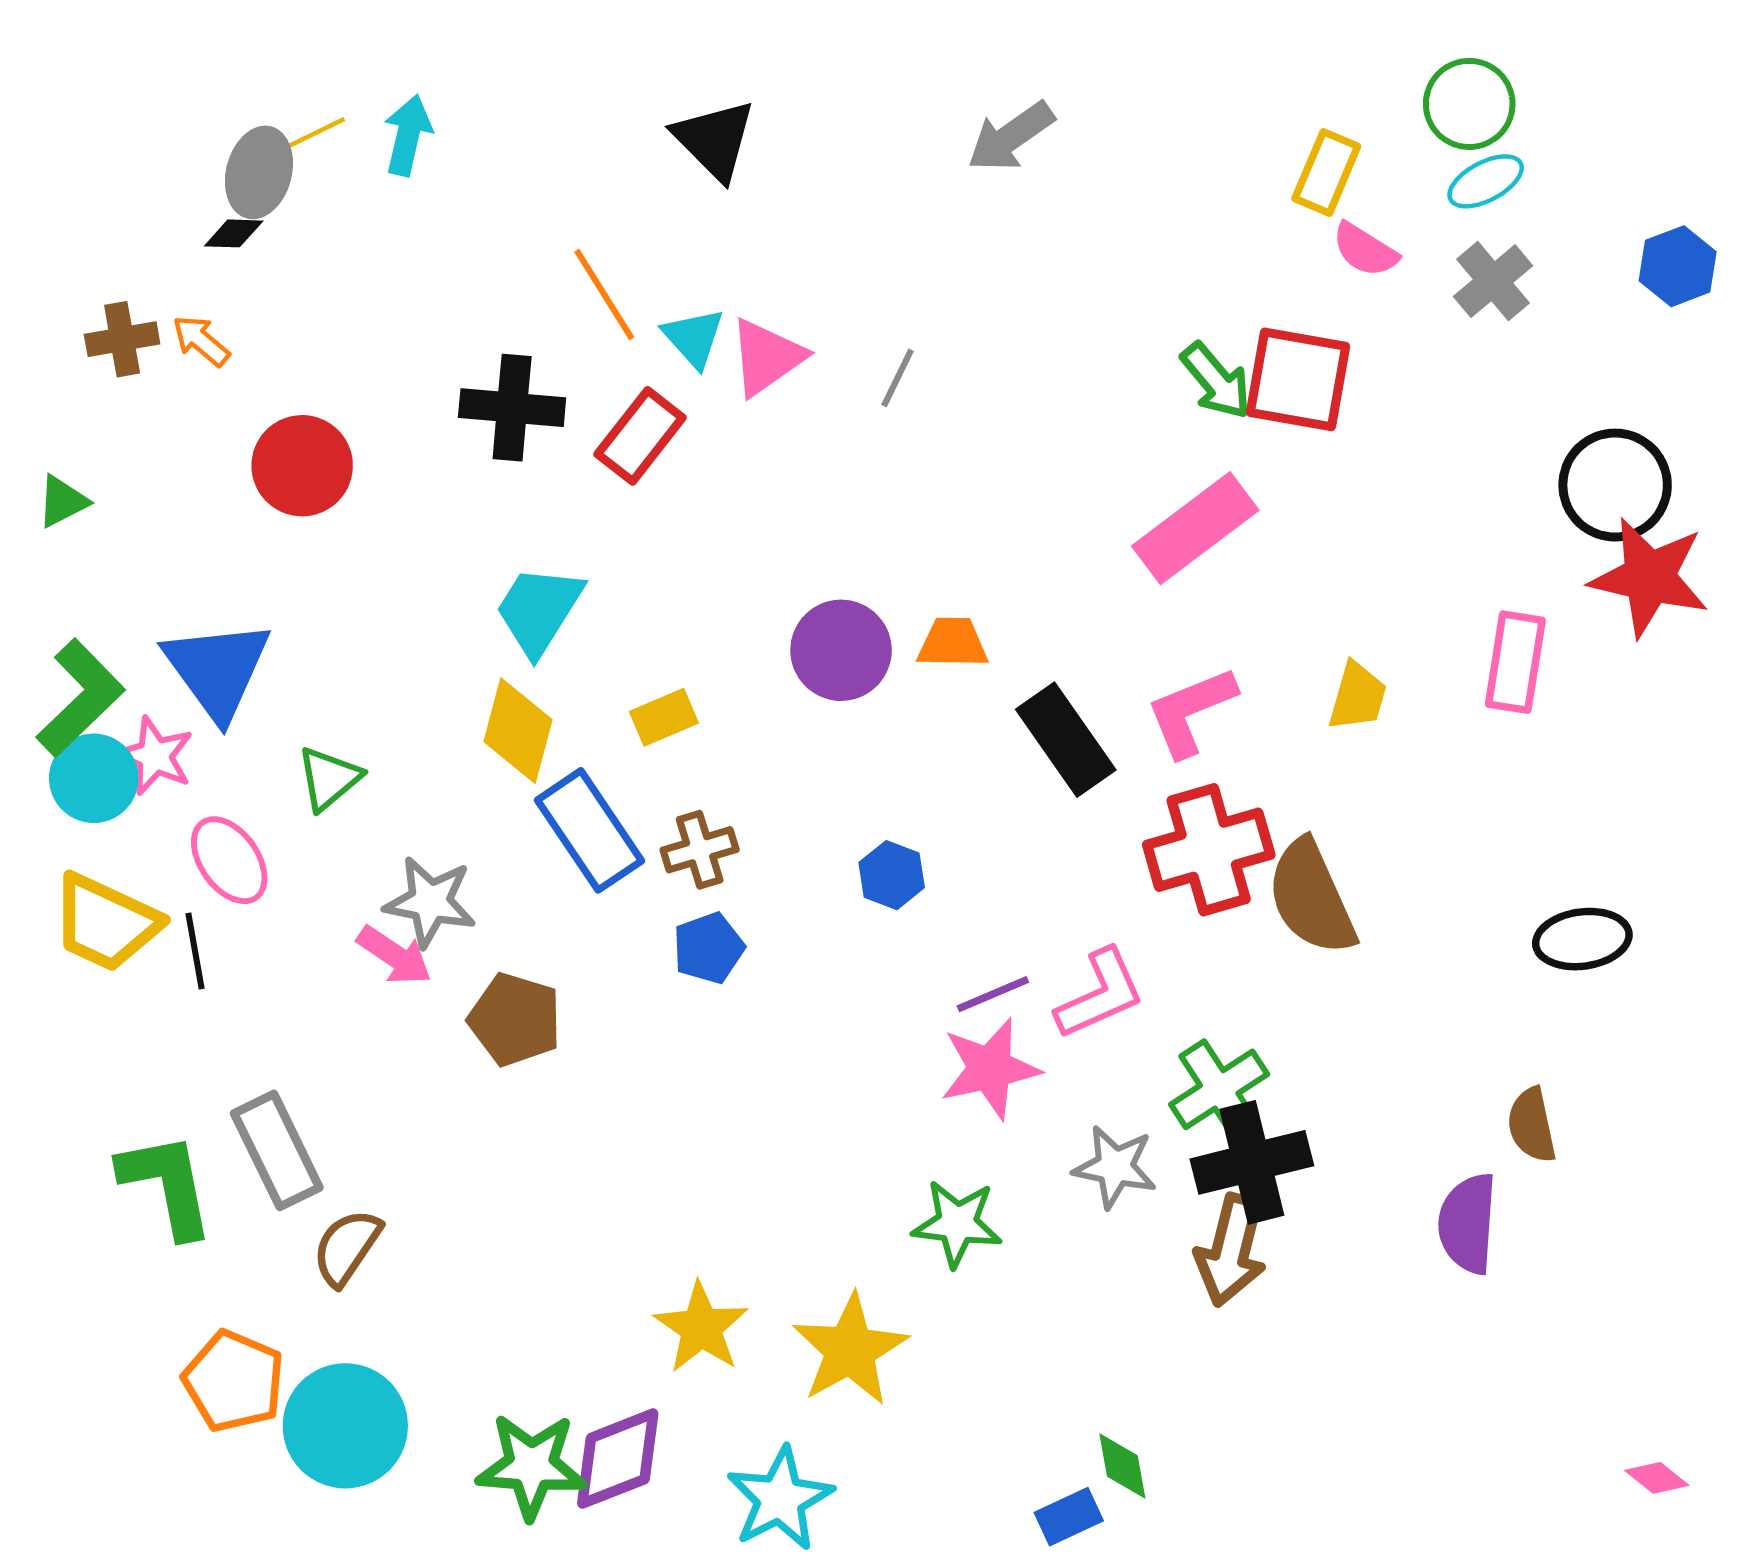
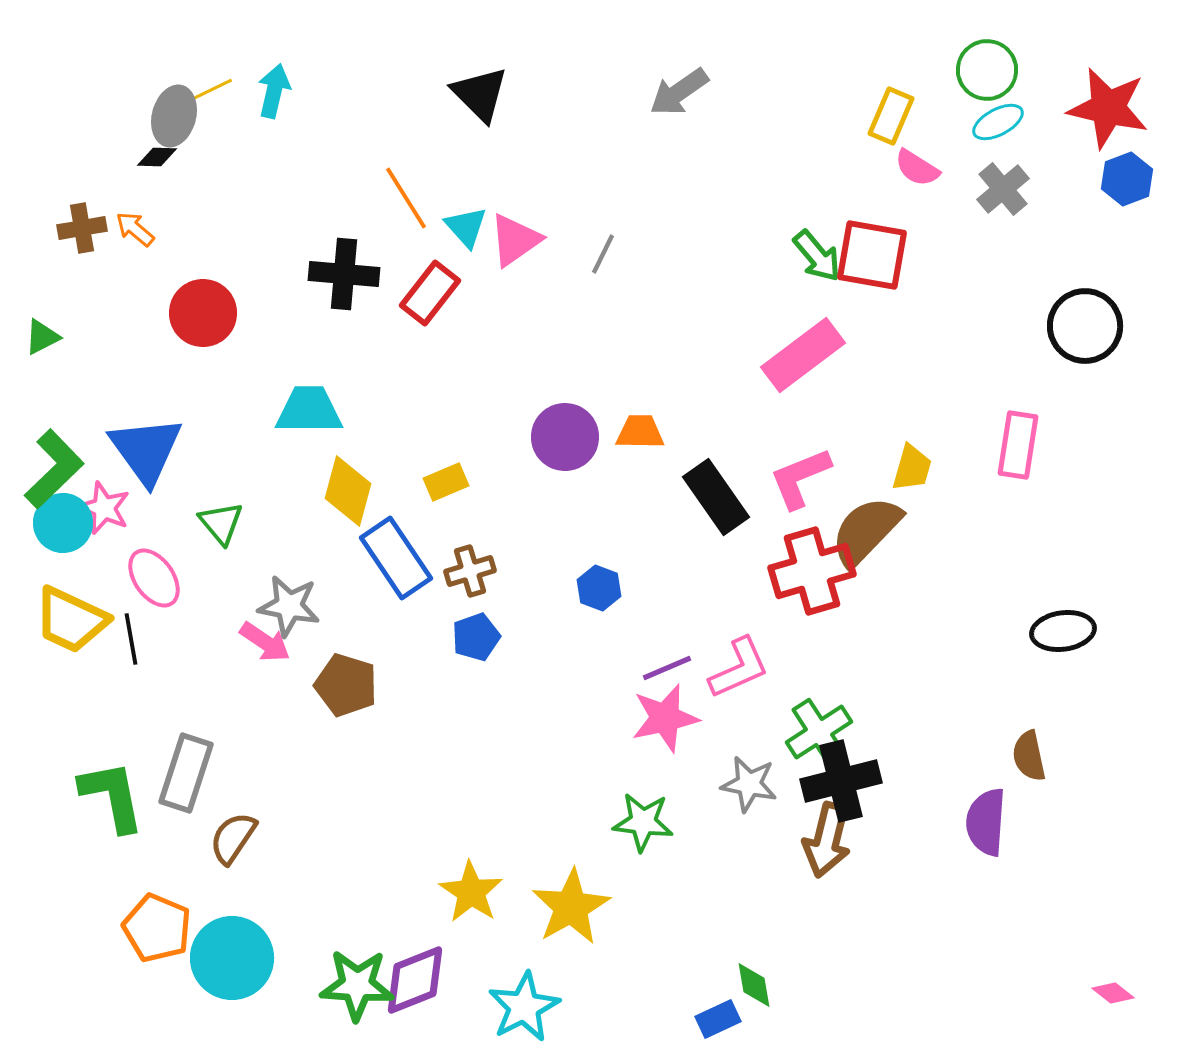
red star: (1649, 577) -> (1108, 108), moved
cyan trapezoid: (539, 610) -> (309, 410), moved, turned 58
green triangle: (329, 778) -> (221, 523), turned -30
brown semicircle: (1311, 897) -> (866, 531), moved, turned 68
gray rectangle: (277, 1150) -> (186, 773), turned 44

